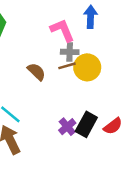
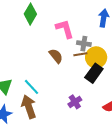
pink L-shape: (62, 30) -> (65, 29), moved
black rectangle: (86, 124) -> (94, 73), moved

